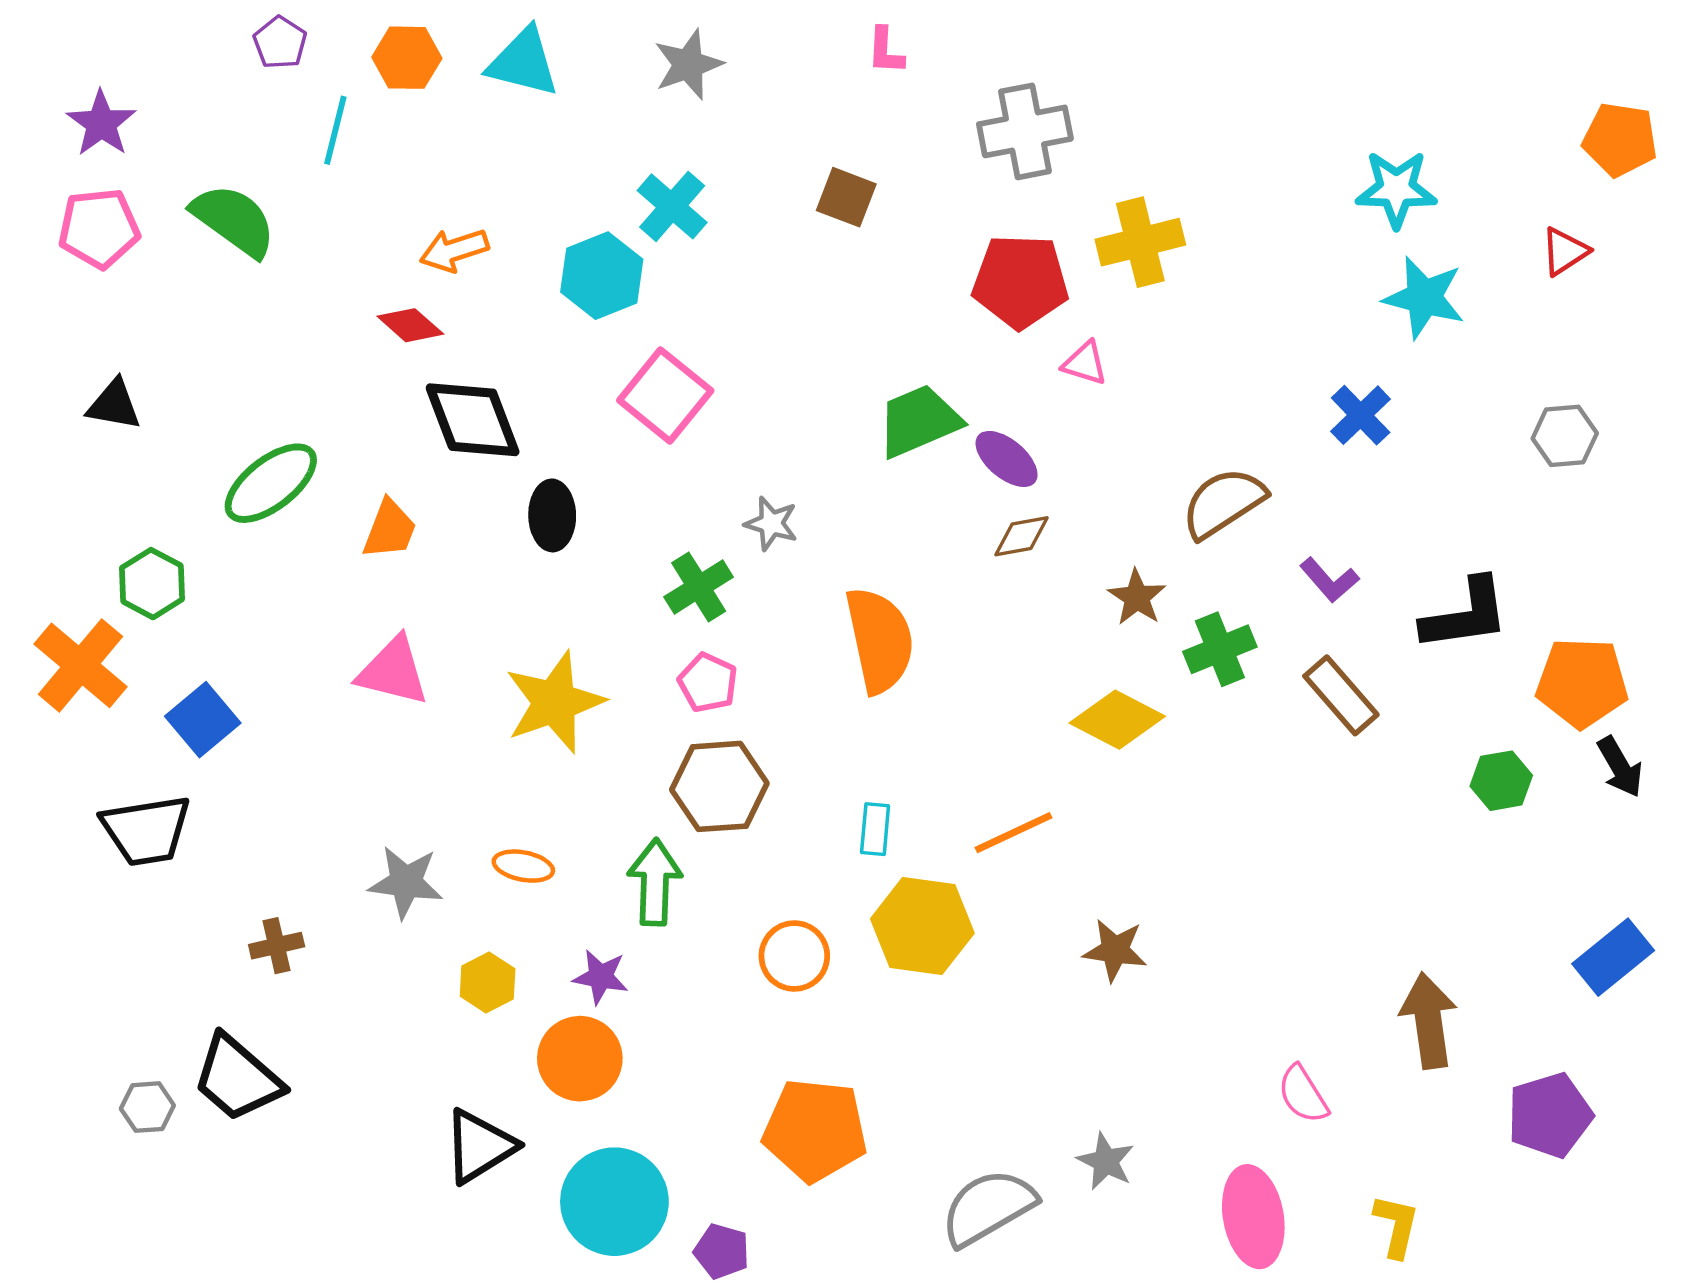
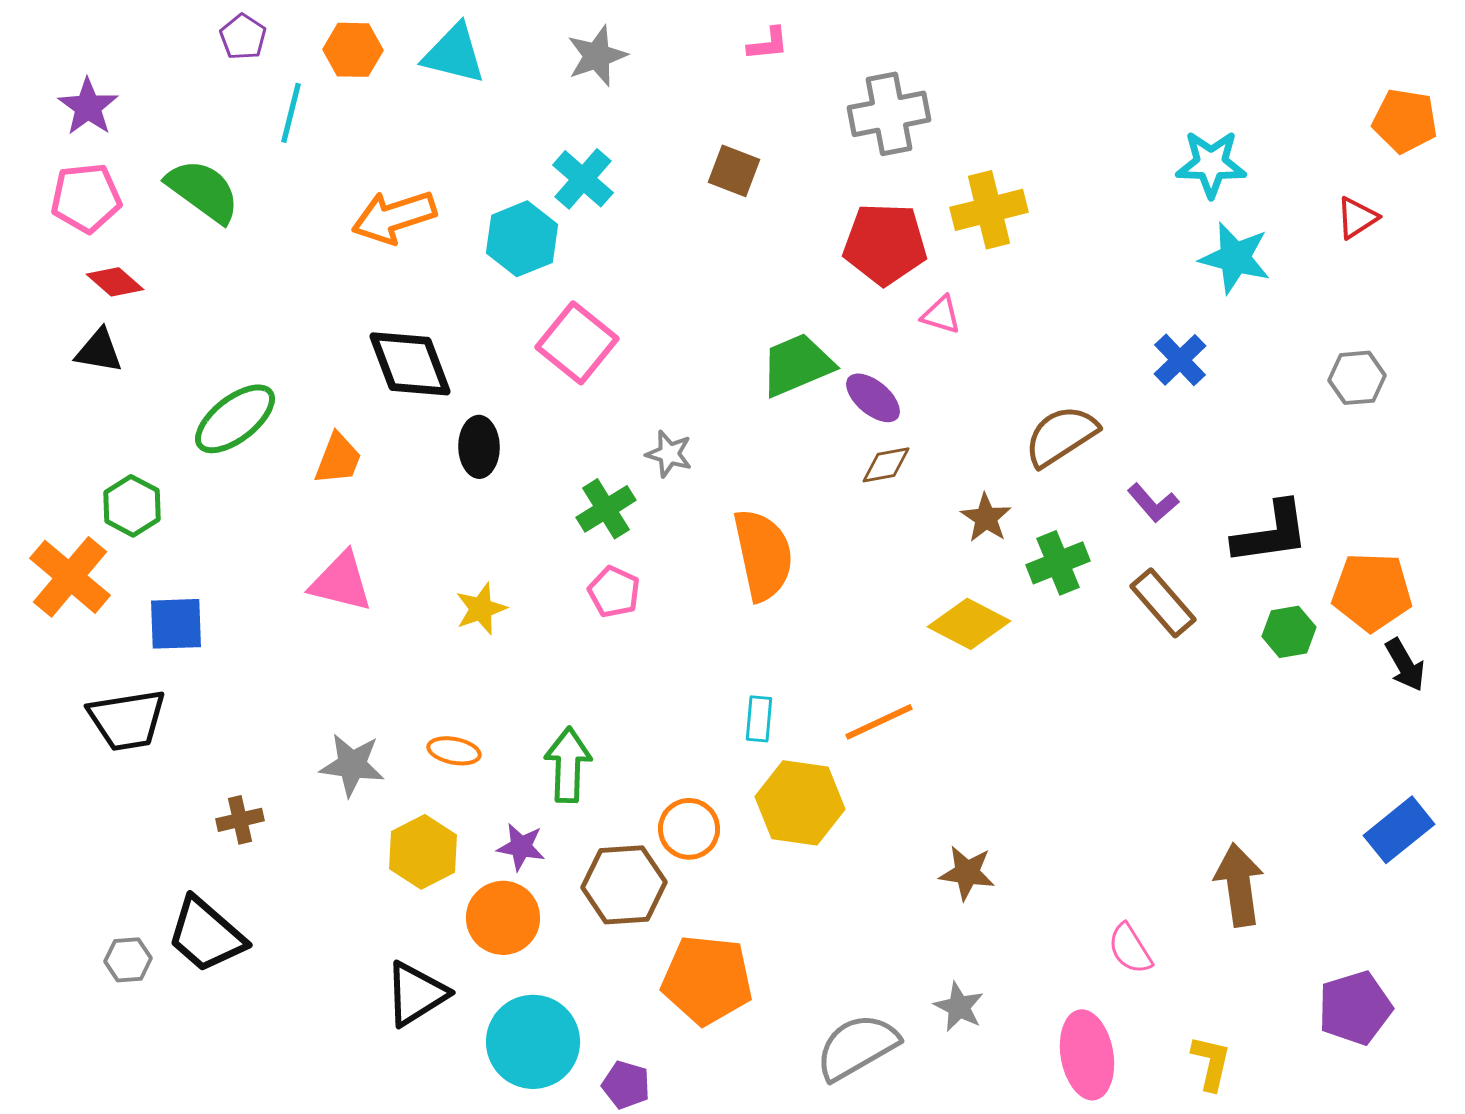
pink L-shape: (885, 51) -> (768, 44), turned -99
orange arrow: (454, 250) -> (394, 217), size x1.4
red diamond: (410, 325) -> (115, 282), moved
yellow star: (554, 702) -> (481, 609), size x0.6
blue square: (203, 720) -> (176, 624), turned 38
green hexagon: (1501, 781) -> (1289, 632), moved
brown hexagon: (719, 786) -> (624, 885), moved
brown star: (1115, 950) -> (967, 873), moved
yellow hexagon: (488, 983) -> (423, 852), size x1.4
purple pentagon: (1550, 1115) -> (1355, 1008), moved

